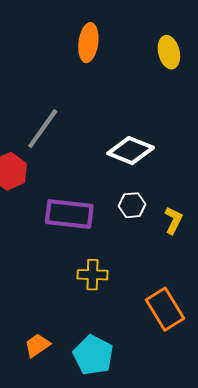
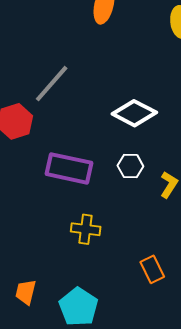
orange rectangle: (165, 309) -> (152, 269), size x0.7
orange trapezoid: (37, 345) -> (26, 292), turned -48

